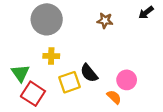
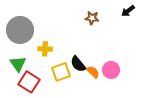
gray circle: (47, 19) -> (20, 30), moved
orange semicircle: (114, 97) -> (93, 72), moved

